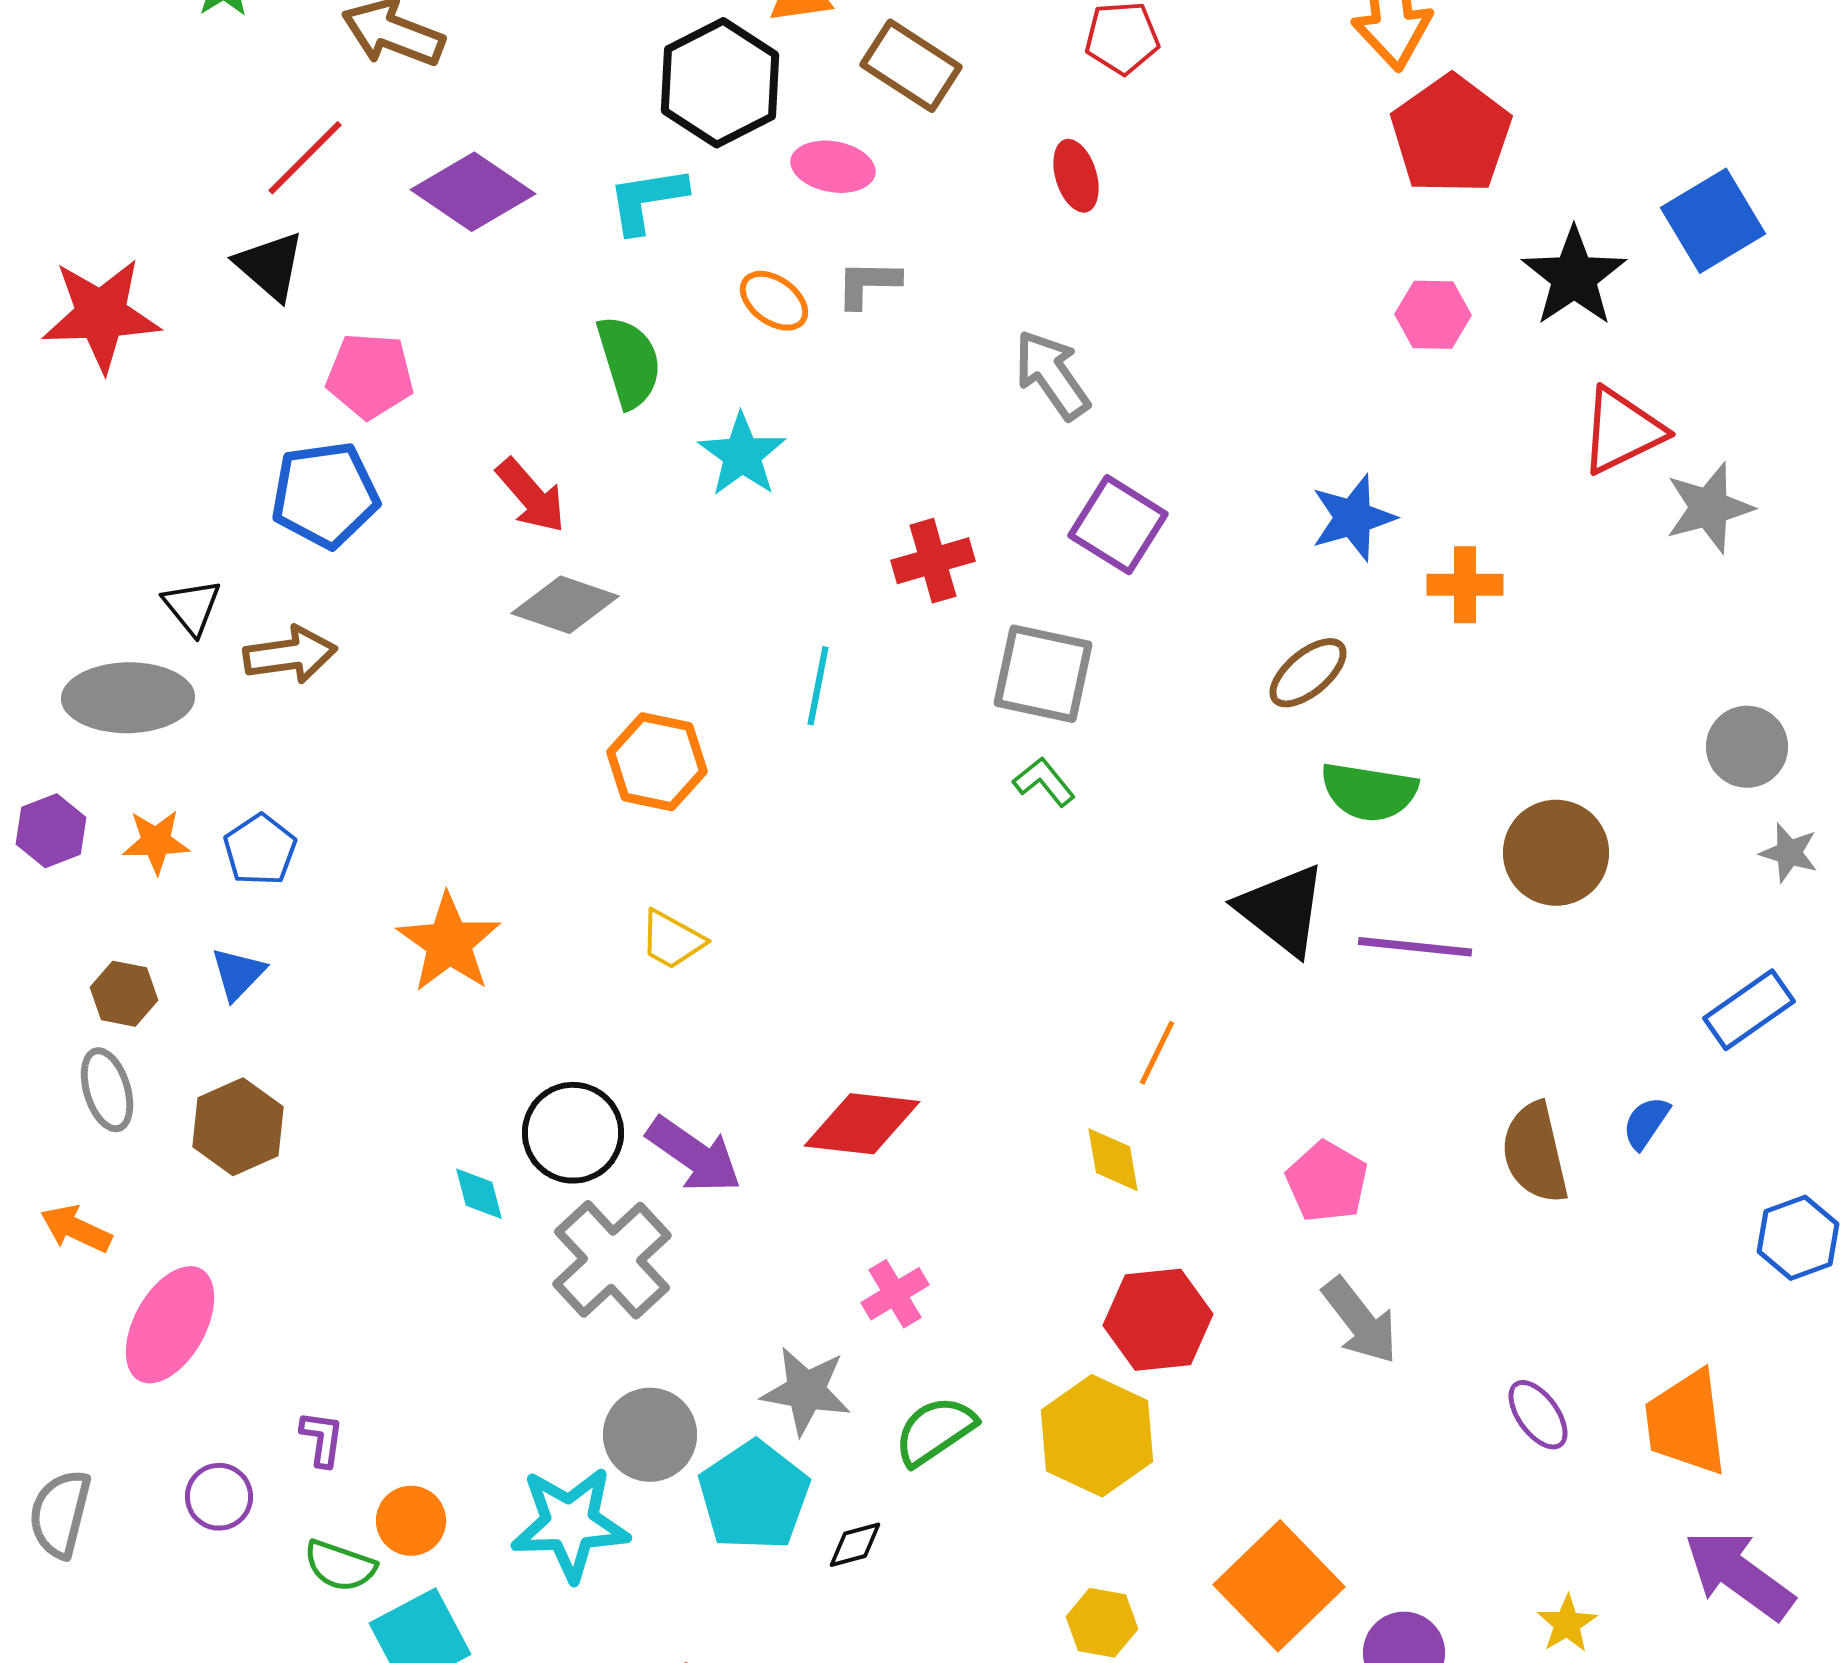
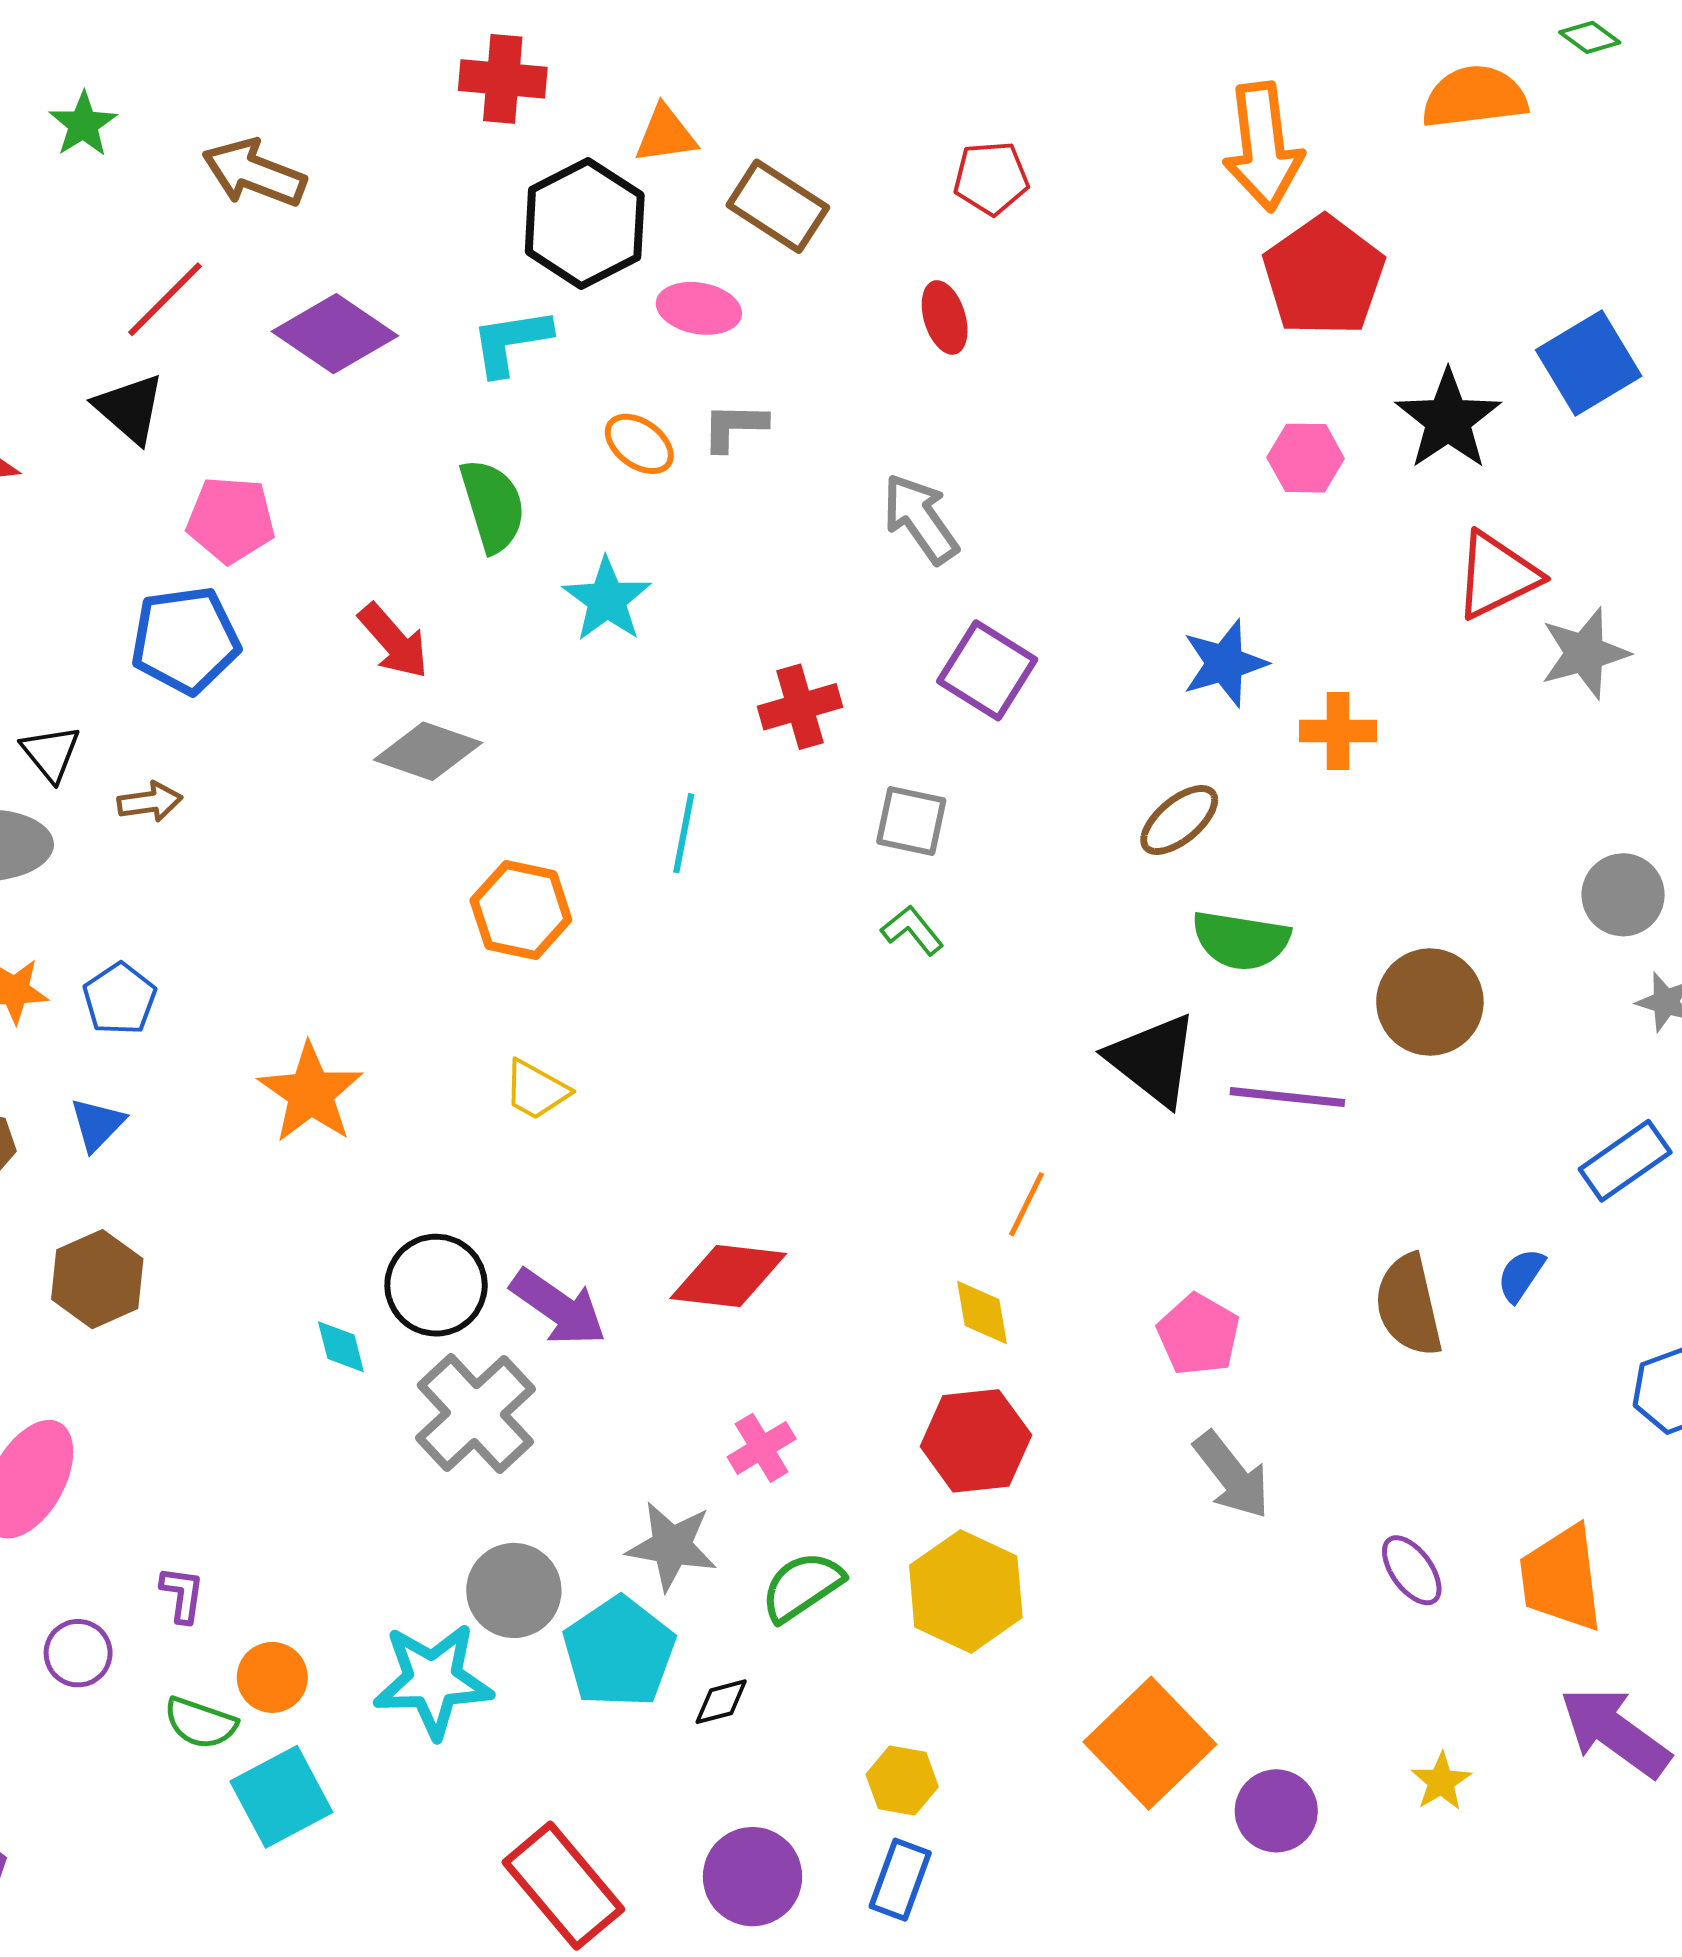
brown arrow: (290, 655) -> (150, 802), size x0.7
gray square: (1043, 674) -> (911, 821), size x0.7
red hexagon: (1158, 1320) -> (976, 1441), moved
yellow hexagon: (1102, 1623) -> (902, 1781), moved

